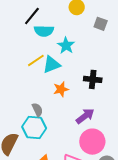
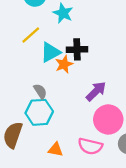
cyan triangle: (52, 65) -> (50, 52), moved
black cross: (93, 79) -> (77, 49), moved

